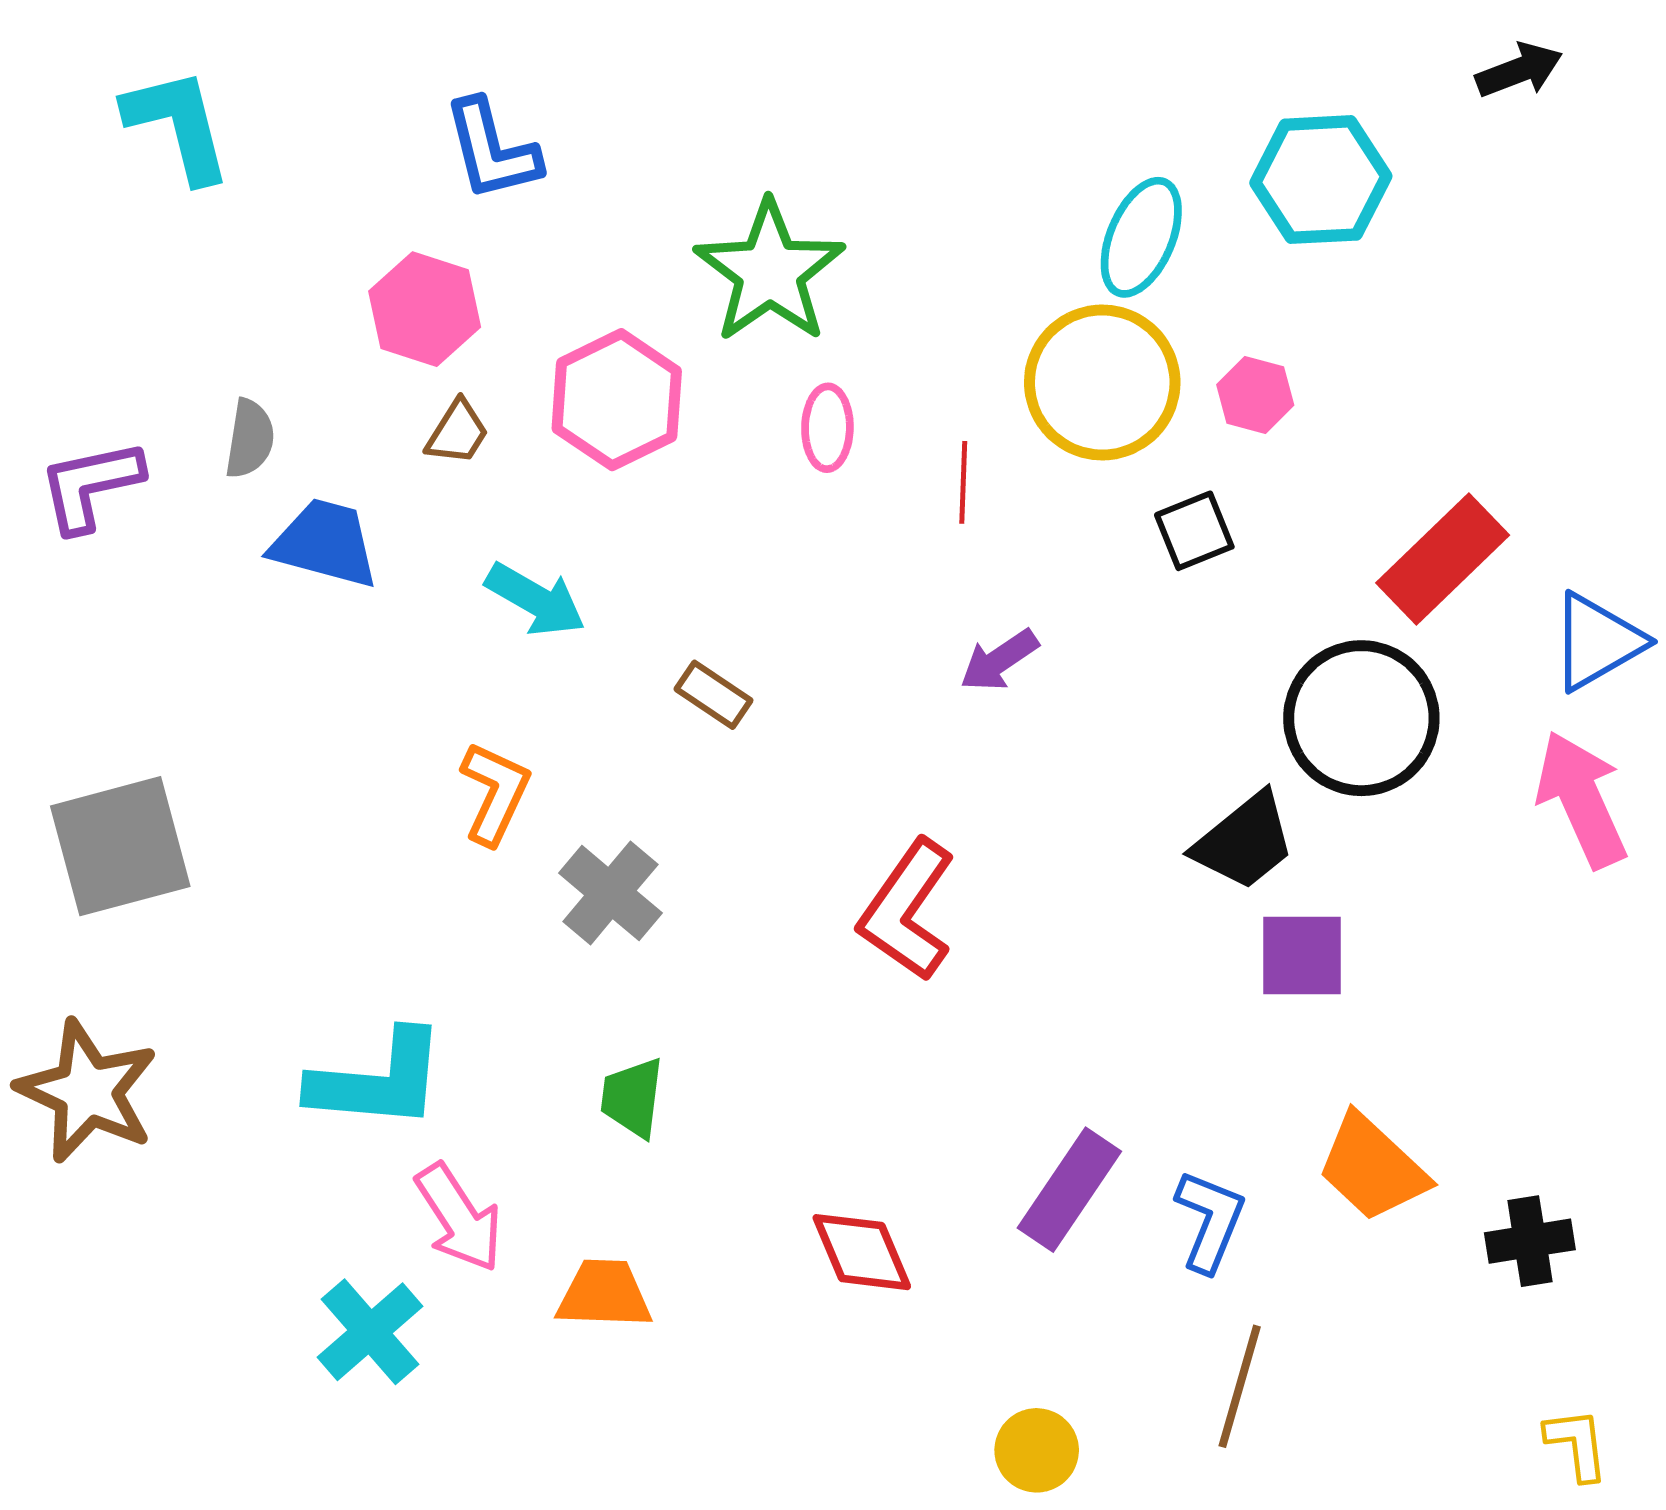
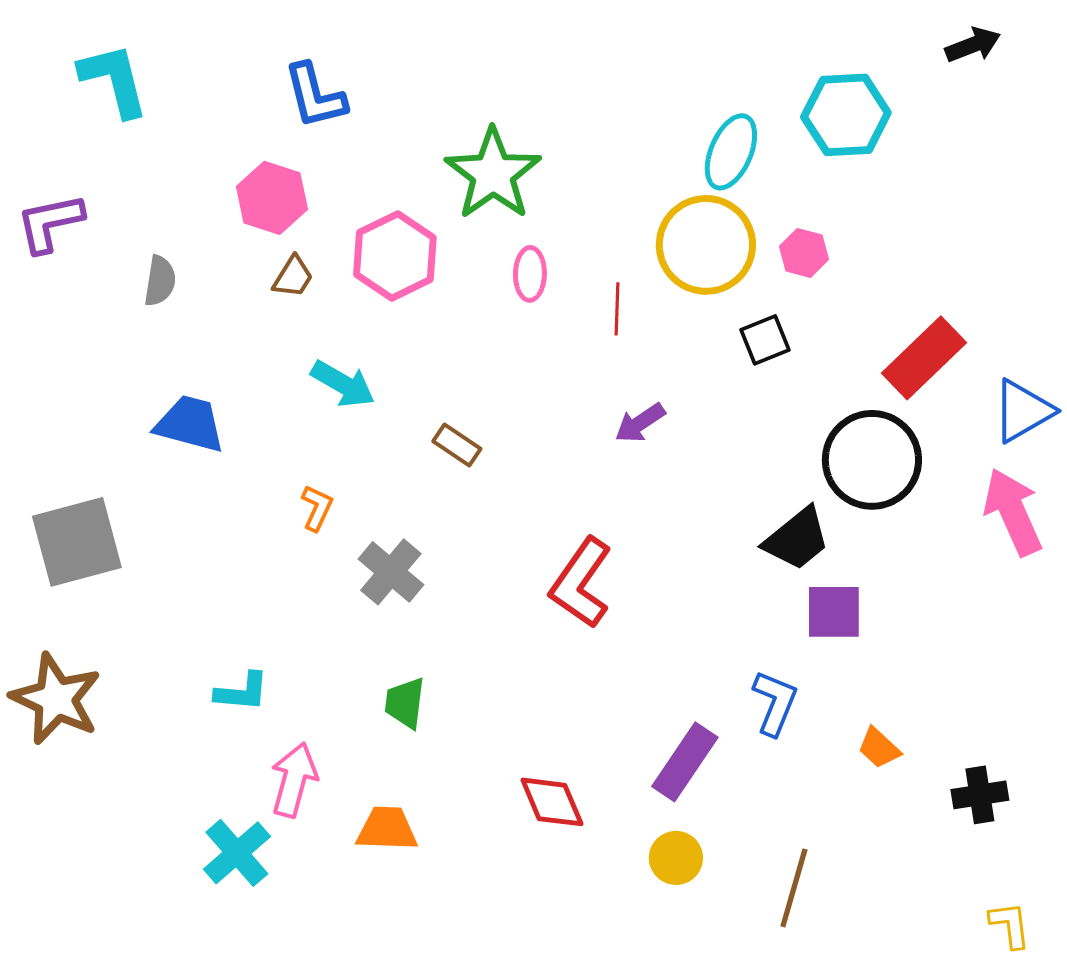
purple L-shape: (91, 486) -> (50, 223), moved
blue trapezoid: (325, 543) -> (190, 424), moved
orange L-shape: (495, 793) -> (317, 508), size x0.7
cyan L-shape: (378, 1080) -> (242, 692), size x0.6
orange trapezoid: (1372, 1168) -> (879, 748), size x0.6
pink arrow: (459, 1218) -> (294, 780), turned -132
blue L-shape: (1210, 1221) -> (775, 703), moved
yellow circle: (1037, 1450) -> (676, 858), moved

